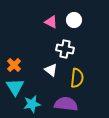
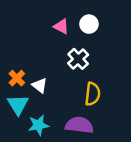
white cross: (65, 49) -> (78, 59), turned 36
white triangle: (51, 70) -> (40, 85), moved

